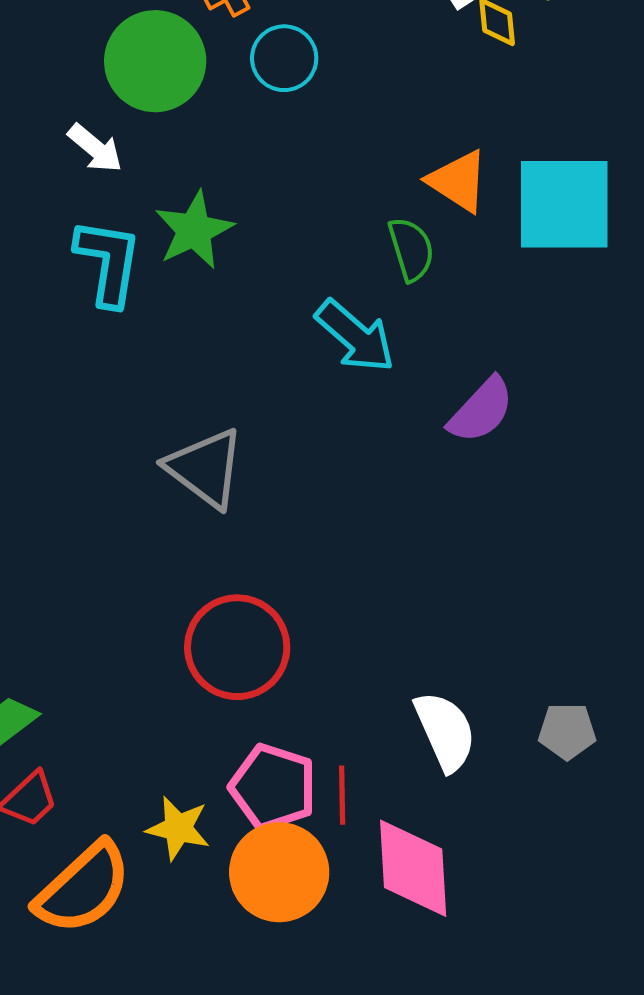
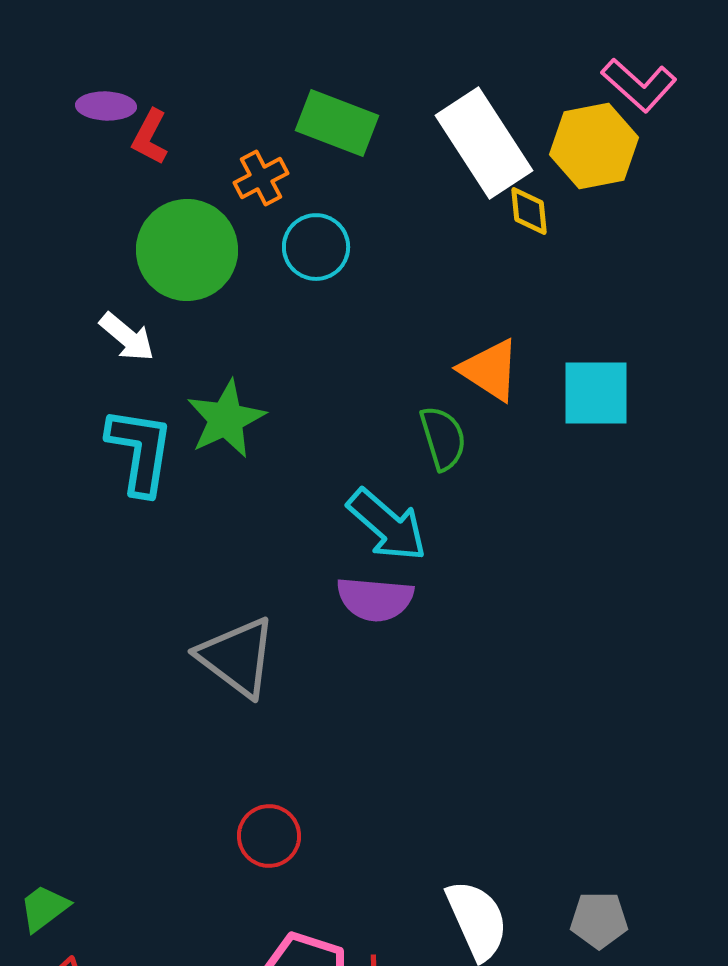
cyan square: (564, 204) -> (596, 393), size x0.7
purple semicircle: (481, 410) -> (375, 599), moved, turned 52
red circle: (237, 647) -> (269, 836), size x0.6

